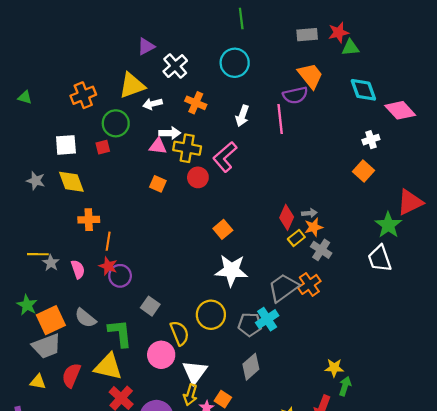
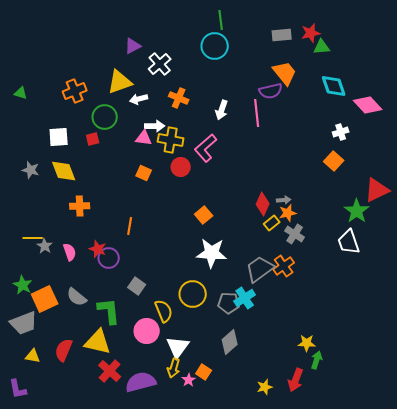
cyan circle: (235, 63) -> (215, 46), moved
orange line: (108, 241) -> (130, 226), moved
gray trapezoid: (47, 346) -> (24, 323), moved

